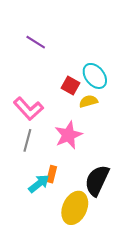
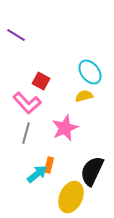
purple line: (36, 42) -> (16, 35), moved
red square: (71, 85) -> (41, 81), moved

